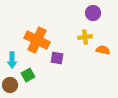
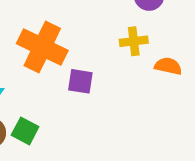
green square: (28, 75) -> (25, 131), moved, turned -32

